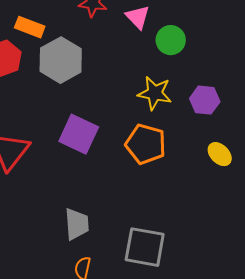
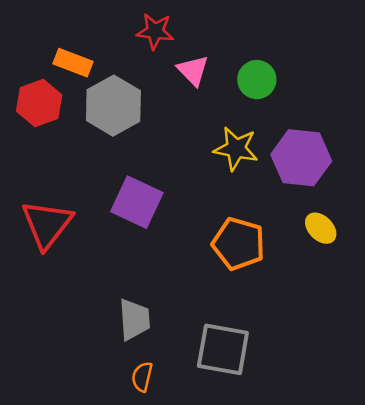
pink triangle: (138, 17) -> (193, 70), moved
purple hexagon: (205, 100) -> (301, 158), size x1.5
orange pentagon: (146, 144) -> (239, 244), moved

